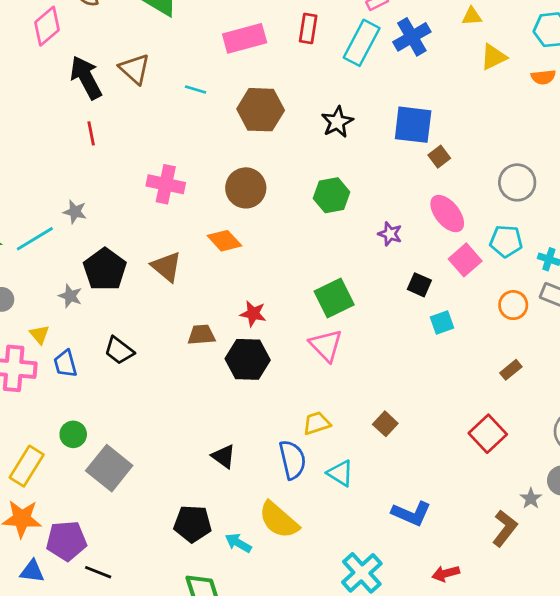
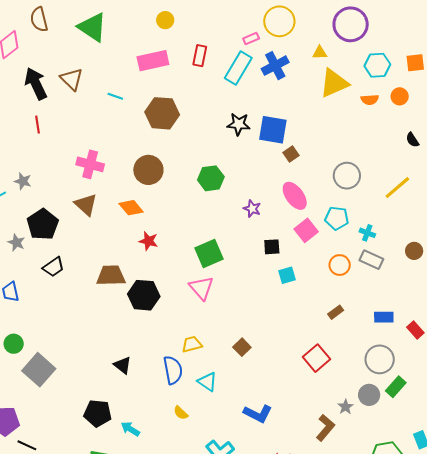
yellow triangle: (493, 57) -> (334, 83), size x1.5
black star: (337, 122) -> (239, 124), moved, turned 30
brown triangle: (166, 267) -> (86, 205), moved
black square: (419, 285) -> (272, 247), turned -30
red star: (253, 314) -> (148, 241), moved
brown trapezoid: (201, 335) -> (111, 276), size x1.4
black trapezoid: (119, 351) -> (53, 267), moved, turned -75
yellow semicircle: (279, 520) -> (181, 413), moved, size x0.5

